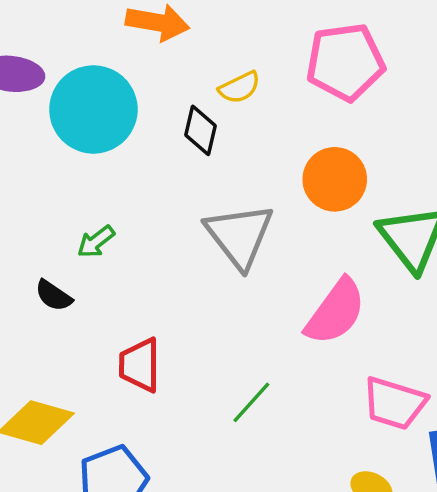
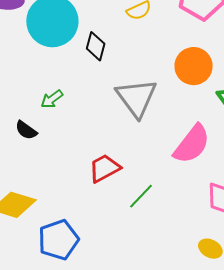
black diamond: (200, 130) -> (96, 46), moved
red trapezoid: (140, 365) -> (104, 168), moved, turned 60

